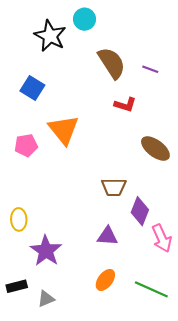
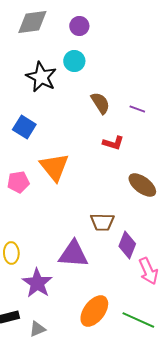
brown semicircle: (112, 63) -> (100, 103), size x0.7
purple triangle: (107, 236) -> (73, 254), moved, size x1.5
orange ellipse: (105, 280) -> (94, 311), size x1.5

